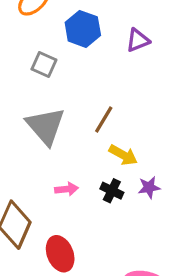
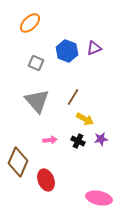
blue hexagon: (83, 29) -> (67, 51), moved

